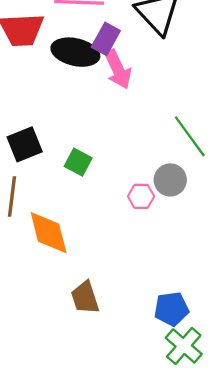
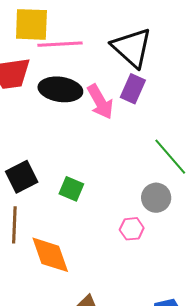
purple rectangle: (106, 39) -> (133, 89), moved
pink hexagon: (141, 196) -> (132, 229), moved

